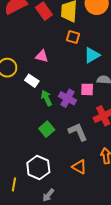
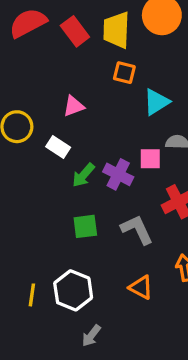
pink triangle: (42, 56) -> (74, 106), turned -32
green arrow: (46, 98) -> (83, 175), turned -112
green square: (47, 129) -> (85, 226), turned 35
yellow line: (14, 184) -> (32, 295), moved

